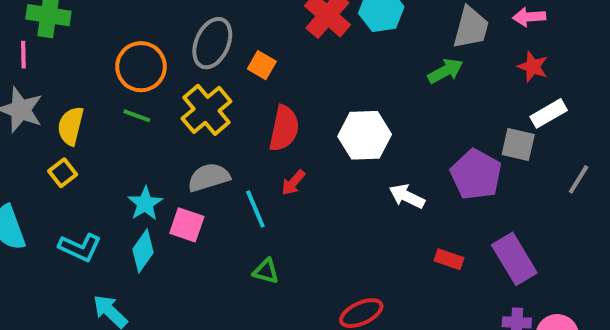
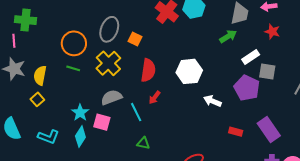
white rectangle: (549, 113) -> (251, 57), moved

